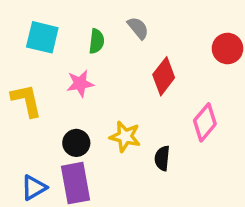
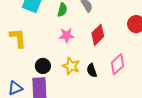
pink star: (80, 84) -> (66, 35), moved
black semicircle: (162, 158) -> (92, 70), moved, turned -32

